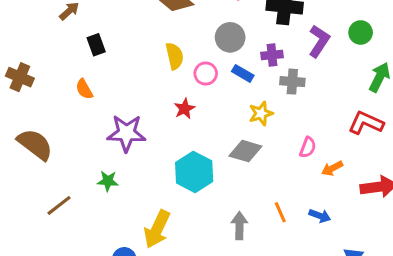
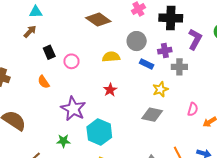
yellow semicircle: (175, 56) -> (111, 57), moved, turned -78
pink circle: (206, 74) -> (71, 61), moved
purple star: (126, 133) -> (73, 109), turned 30
cyan hexagon: (194, 172) -> (99, 132), moved

